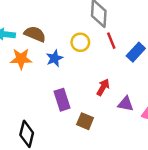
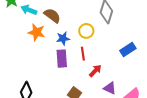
red line: (111, 41) -> (83, 54), moved
purple rectangle: (62, 100) -> (62, 59), moved

